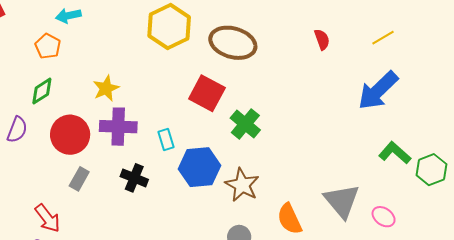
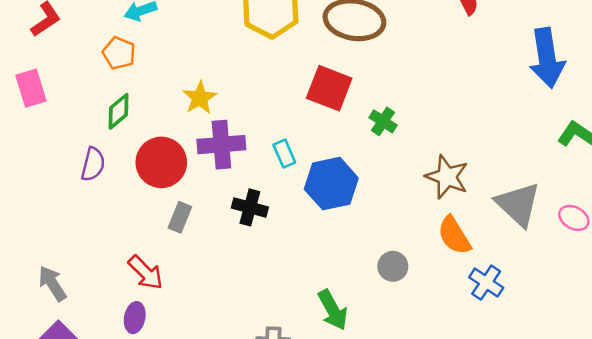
blue arrow: (378, 91) -> (547, 58), turned -48
green cross: (245, 124) -> (383, 121), size x0.7
brown star: (242, 185) -> (447, 177), moved

